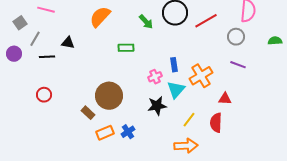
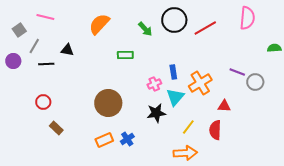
gray circle: (236, 37) -> (255, 82), moved
brown rectangle: (88, 113) -> (56, 128), moved

